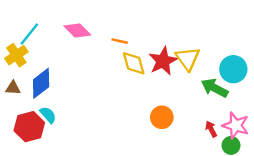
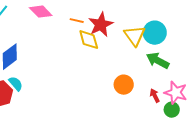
red star: (163, 61) -> (101, 25), moved
cyan circle: (233, 69) -> (155, 33), moved
orange circle: (162, 117) -> (124, 85), moved

